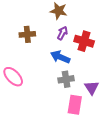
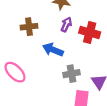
blue arrow: (60, 57) -> (53, 50), moved

